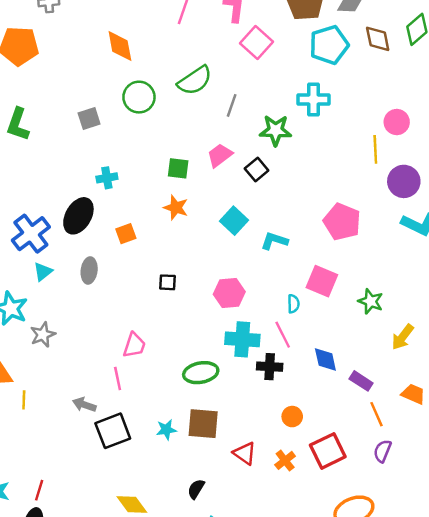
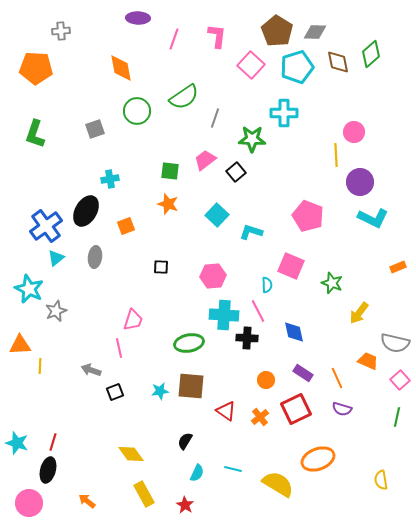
pink square: (257, 42) -> (251, 65), moved
purple rectangle: (361, 381) -> (303, 373), moved
black square: (113, 431) -> (115, 392), size x0.6
purple semicircle: (382, 451) -> (342, 409), turned -96

